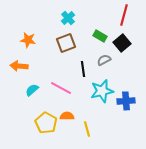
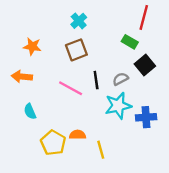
green rectangle: (100, 36) -> (130, 42), moved
black square: (122, 43) -> (145, 65), moved
gray semicircle: (104, 60) -> (120, 79), moved
pink line: (61, 88) -> (71, 88), moved
cyan semicircle: (32, 90) -> (30, 111), moved, turned -72

